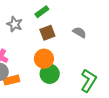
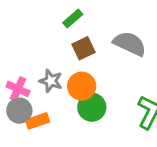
gray star: (15, 24) -> (51, 81), moved
gray semicircle: (79, 32) -> (130, 44), size x1.6

